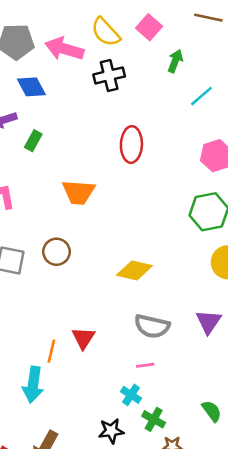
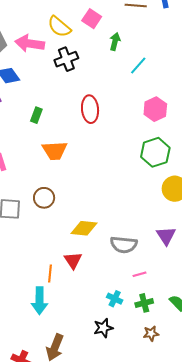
green rectangle: (33, 141) -> (36, 115), moved
yellow diamond: (134, 270) -> (84, 228), moved
pink line: (145, 365) -> (139, 274), moved
green cross: (154, 419) -> (144, 303), moved, turned -36

